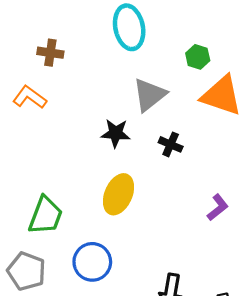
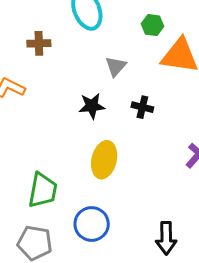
brown cross: (50, 53) -> (39, 43), moved
gray triangle: (149, 95) -> (116, 66), size x0.7

